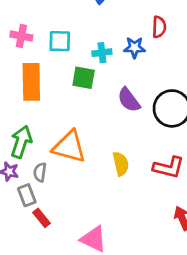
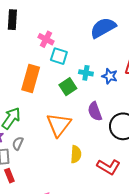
pink cross: (21, 36) -> (46, 39), moved
green square: (84, 78) -> (68, 87), turned 30
orange triangle: (69, 147) -> (59, 125), moved, turned 36

